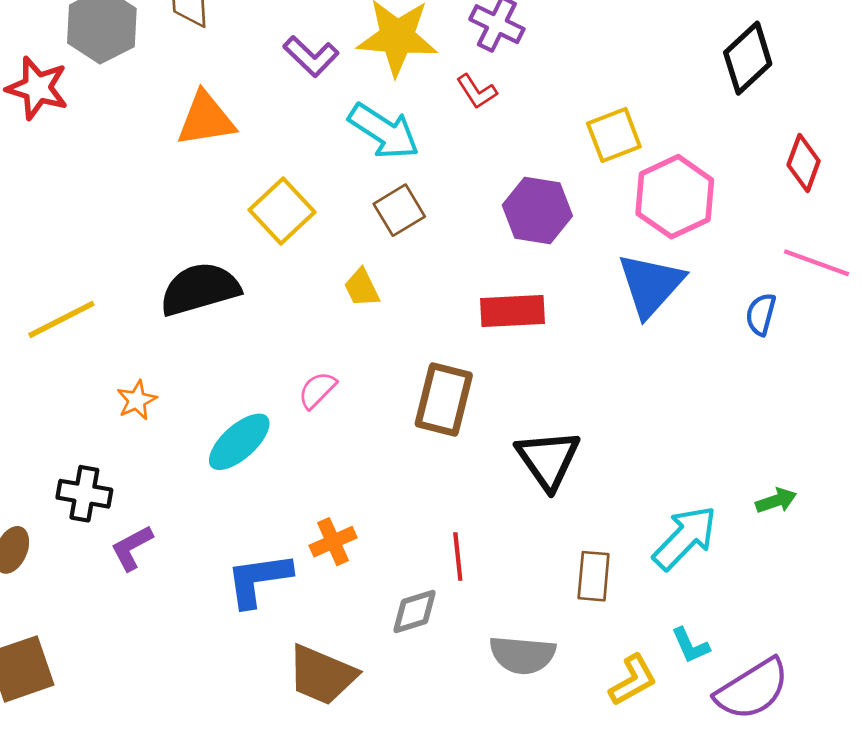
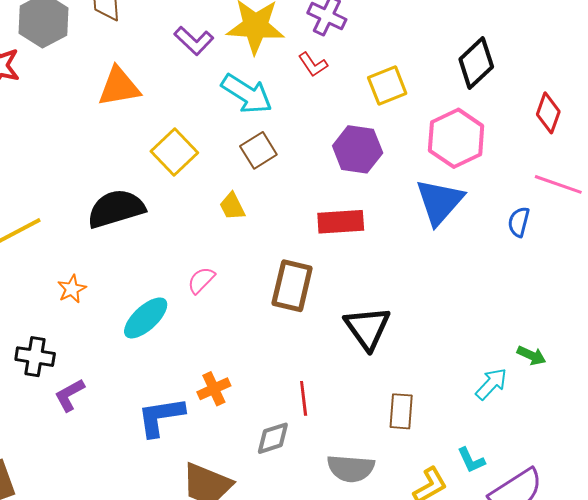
black diamond: (748, 58) -> (476, 63), moved
yellow square: (614, 135) -> (387, 85), moved
green arrow: (776, 501) -> (531, 355), turned 44
cyan arrow: (685, 538) -> (491, 384), moved, size x0.7

